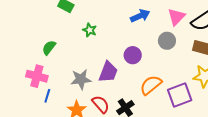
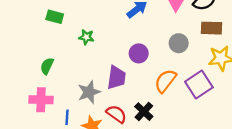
gray circle: (167, 41) -> (179, 43), moved
blue line: (47, 96) -> (67, 117), moved

